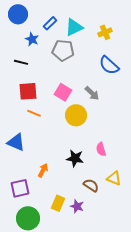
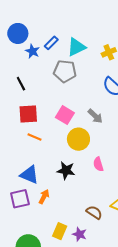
blue star: (32, 39) -> (32, 51), moved
black line: (21, 62) -> (21, 84), turned 48
blue triangle: (16, 142) -> (29, 175), moved
pink semicircle: (101, 149) -> (98, 164), moved
black star: (75, 158) -> (66, 170), moved
purple square: (20, 188) -> (20, 199), moved

